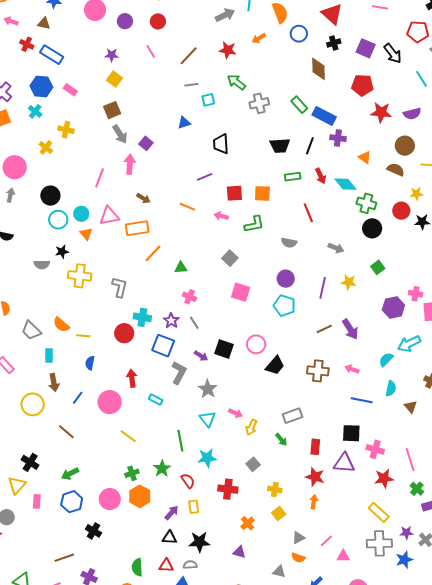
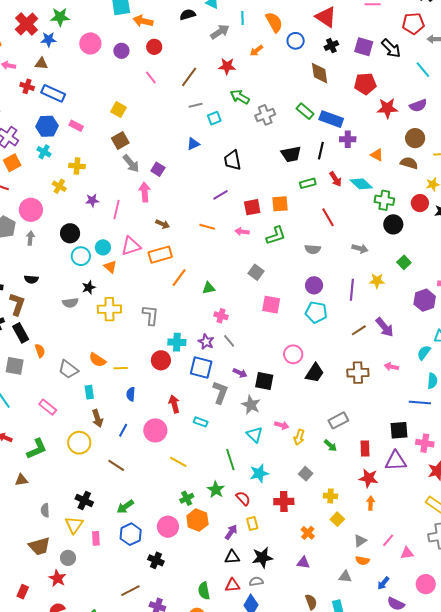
purple star: (112, 55) -> (92, 200), moved
black square: (224, 349) -> (264, 381), moved
blue line: (362, 400) -> (420, 402), moved

